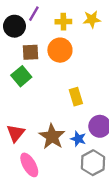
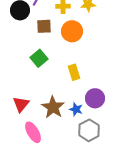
orange circle: (60, 50) -> (72, 31), moved
brown square: (30, 52) -> (44, 26), moved
green square: (21, 76) -> (39, 58), moved

